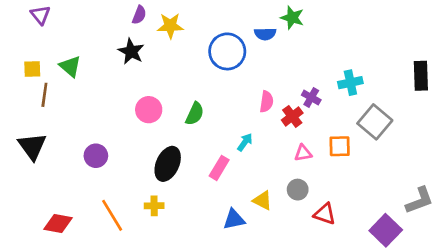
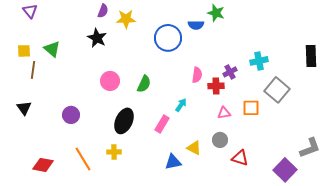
purple cross: (311, 97) -> (230, 72), turned 32
red cross: (292, 116) -> (216, 86), turned 35
black triangle: (32, 146) -> (24, 108), size x0.7

